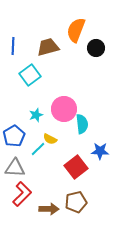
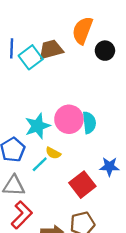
cyan square: (30, 75) -> (31, 57), moved
cyan star: (36, 115) -> (37, 126), size x1.6
cyan semicircle: (82, 124) -> (89, 123), moved

